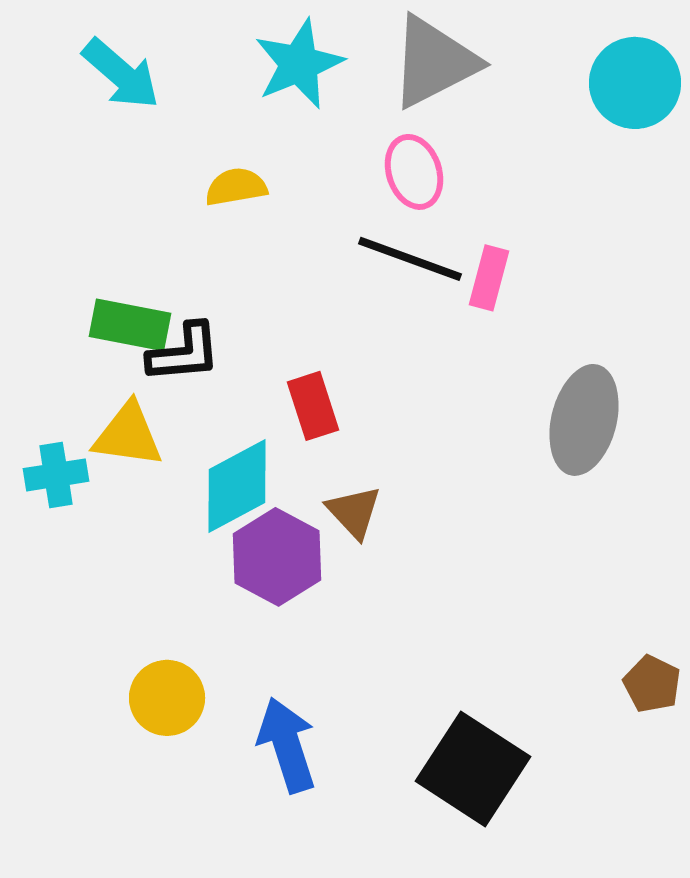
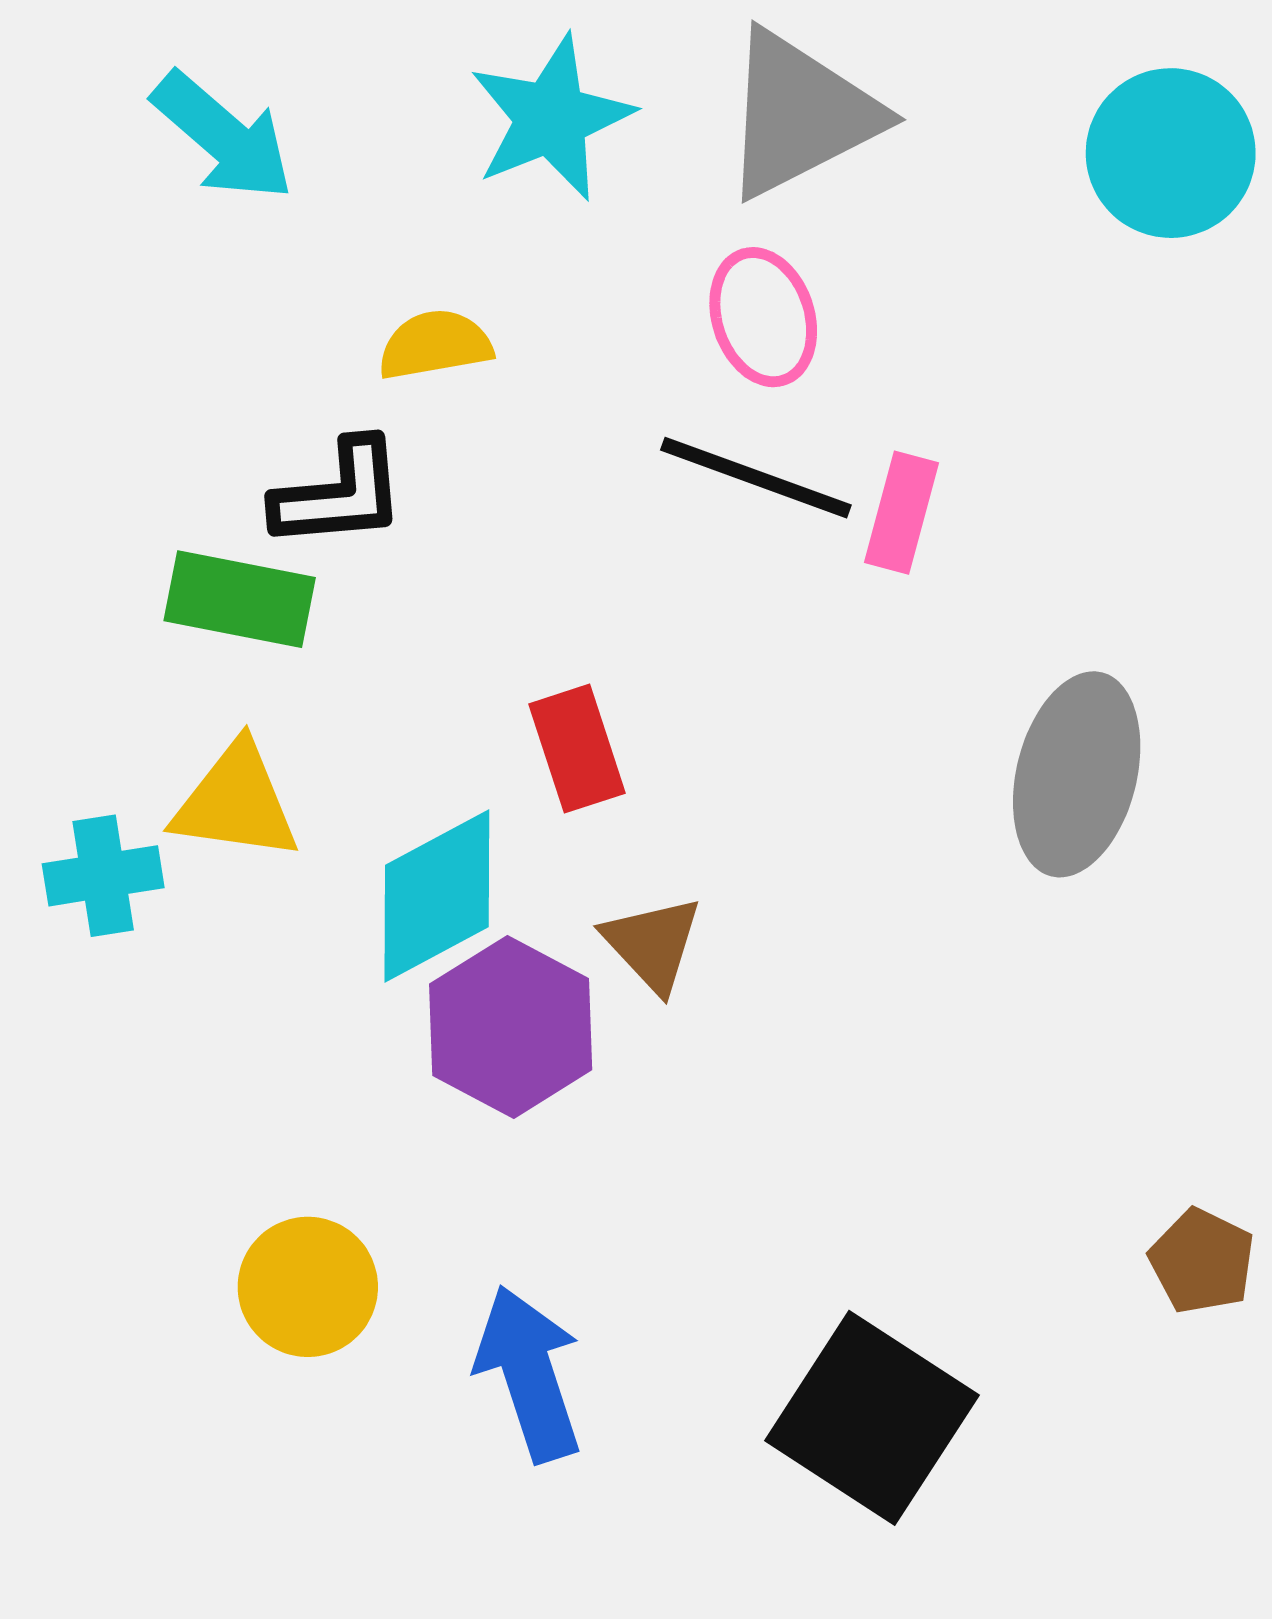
black L-shape: (184, 353) -> (339, 494), moved

